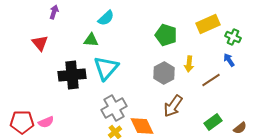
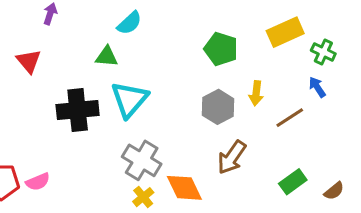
gray cross: (114, 108) -> (142, 160), turned -30

